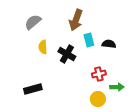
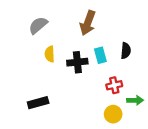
cyan rectangle: (89, 40) -> (100, 55), moved
black semicircle: (109, 44) -> (126, 51), turned 88
black cross: (67, 54) -> (77, 62), turned -36

